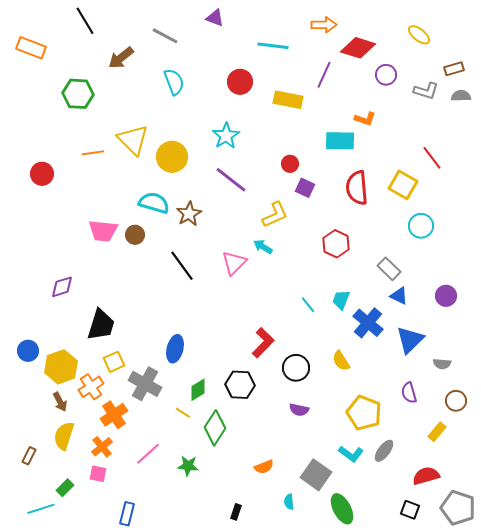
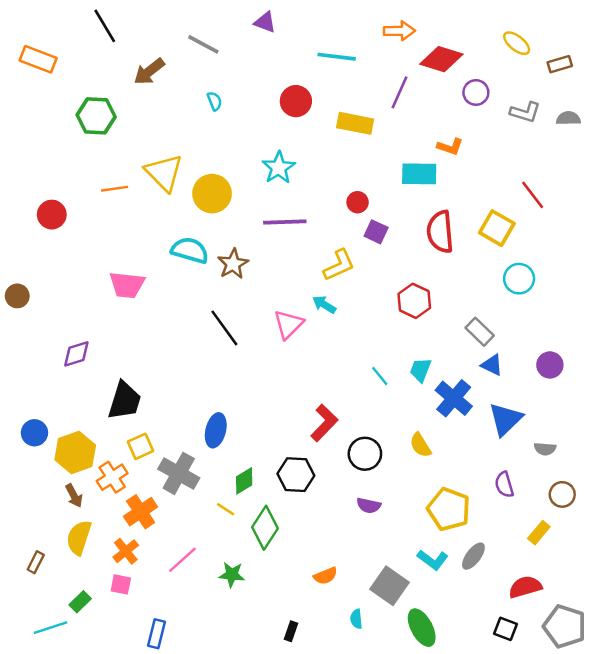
brown rectangle: (454, 69) -> (560, 64), moved
cyan semicircle: (174, 82) -> (215, 101), size x0.6
purple line: (231, 180) -> (285, 222), turned -40
brown circle: (135, 235) -> (17, 296), moved

